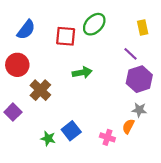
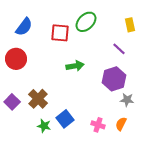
purple hexagon: (139, 79) -> (114, 79), moved
brown cross: (40, 90) -> (38, 99), moved
orange semicircle: (128, 126) -> (121, 124), moved

